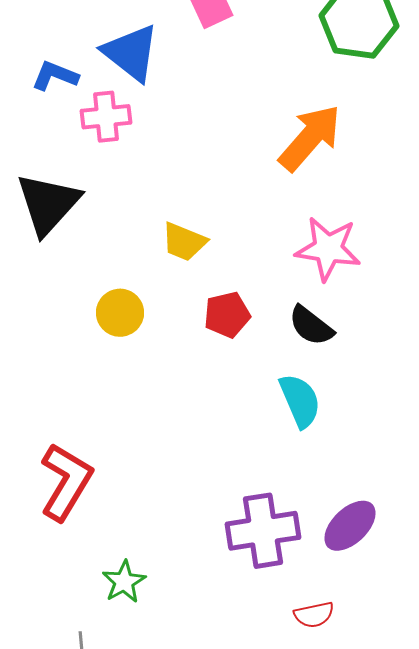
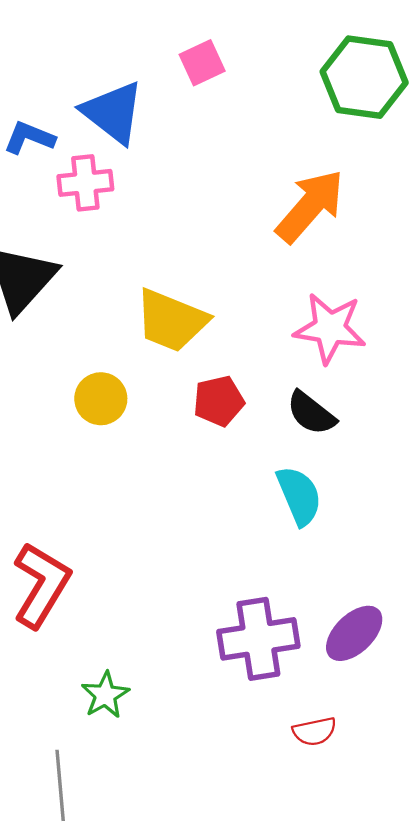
yellow trapezoid: (184, 242) -> (171, 321), size x1.5

